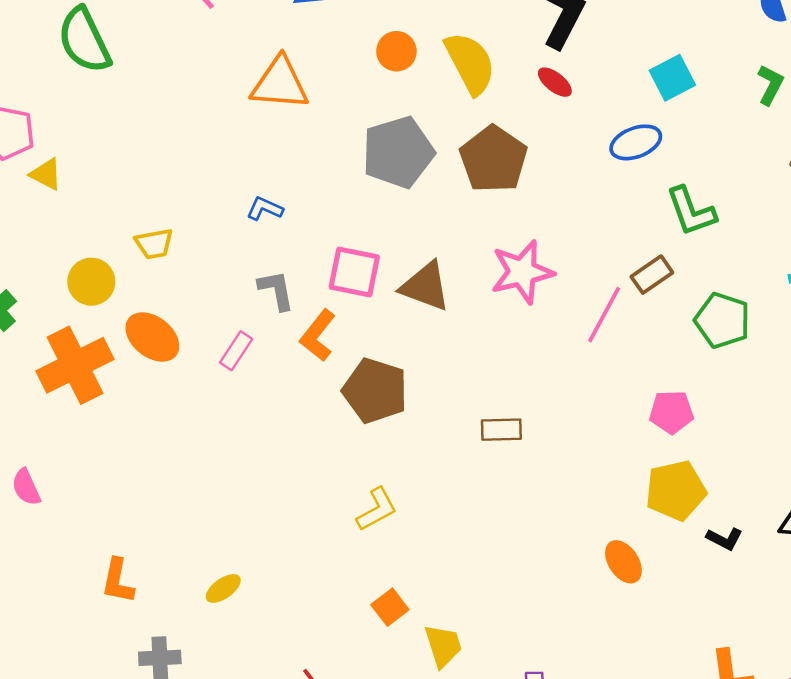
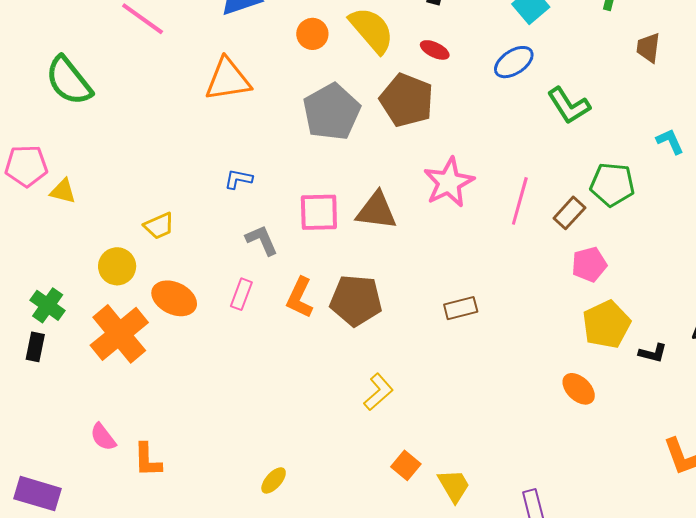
red ellipse: (555, 82) -> (435, 50), moved
brown rectangle: (652, 275) -> (569, 213), moved
orange L-shape: (318, 335) -> (300, 298), moved
orange L-shape: (118, 581) -> (147, 460), moved

